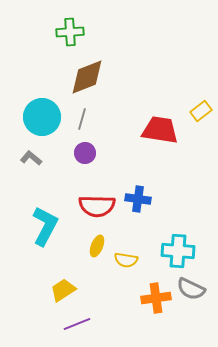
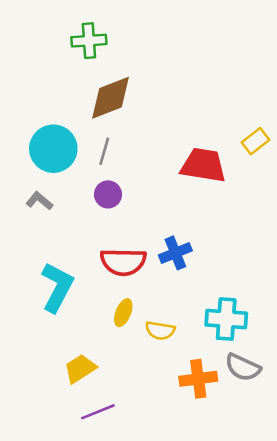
blue cross: (138, 199) -> (175, 253), turned -30

